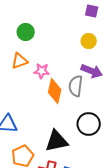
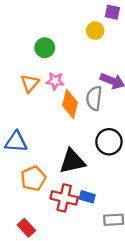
green circle: (26, 32) -> (45, 48), moved
yellow circle: (89, 41) -> (95, 31), moved
orange triangle: (20, 61) -> (30, 83), moved, turned -30

